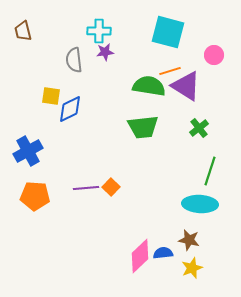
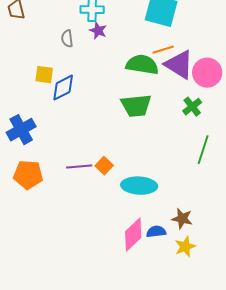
purple star: (105, 52) -> (98, 31), turned 30
pink circle: (214, 55) -> (207, 73), moved, size x1.5
gray semicircle: (74, 60) -> (67, 39), size x0.7
cyan ellipse: (200, 204) -> (139, 186), moved

